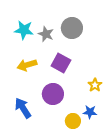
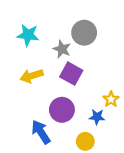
gray star: (46, 34) -> (62, 49), moved
blue arrow: (23, 108) -> (41, 132), moved
blue star: (90, 112) -> (97, 117), moved

